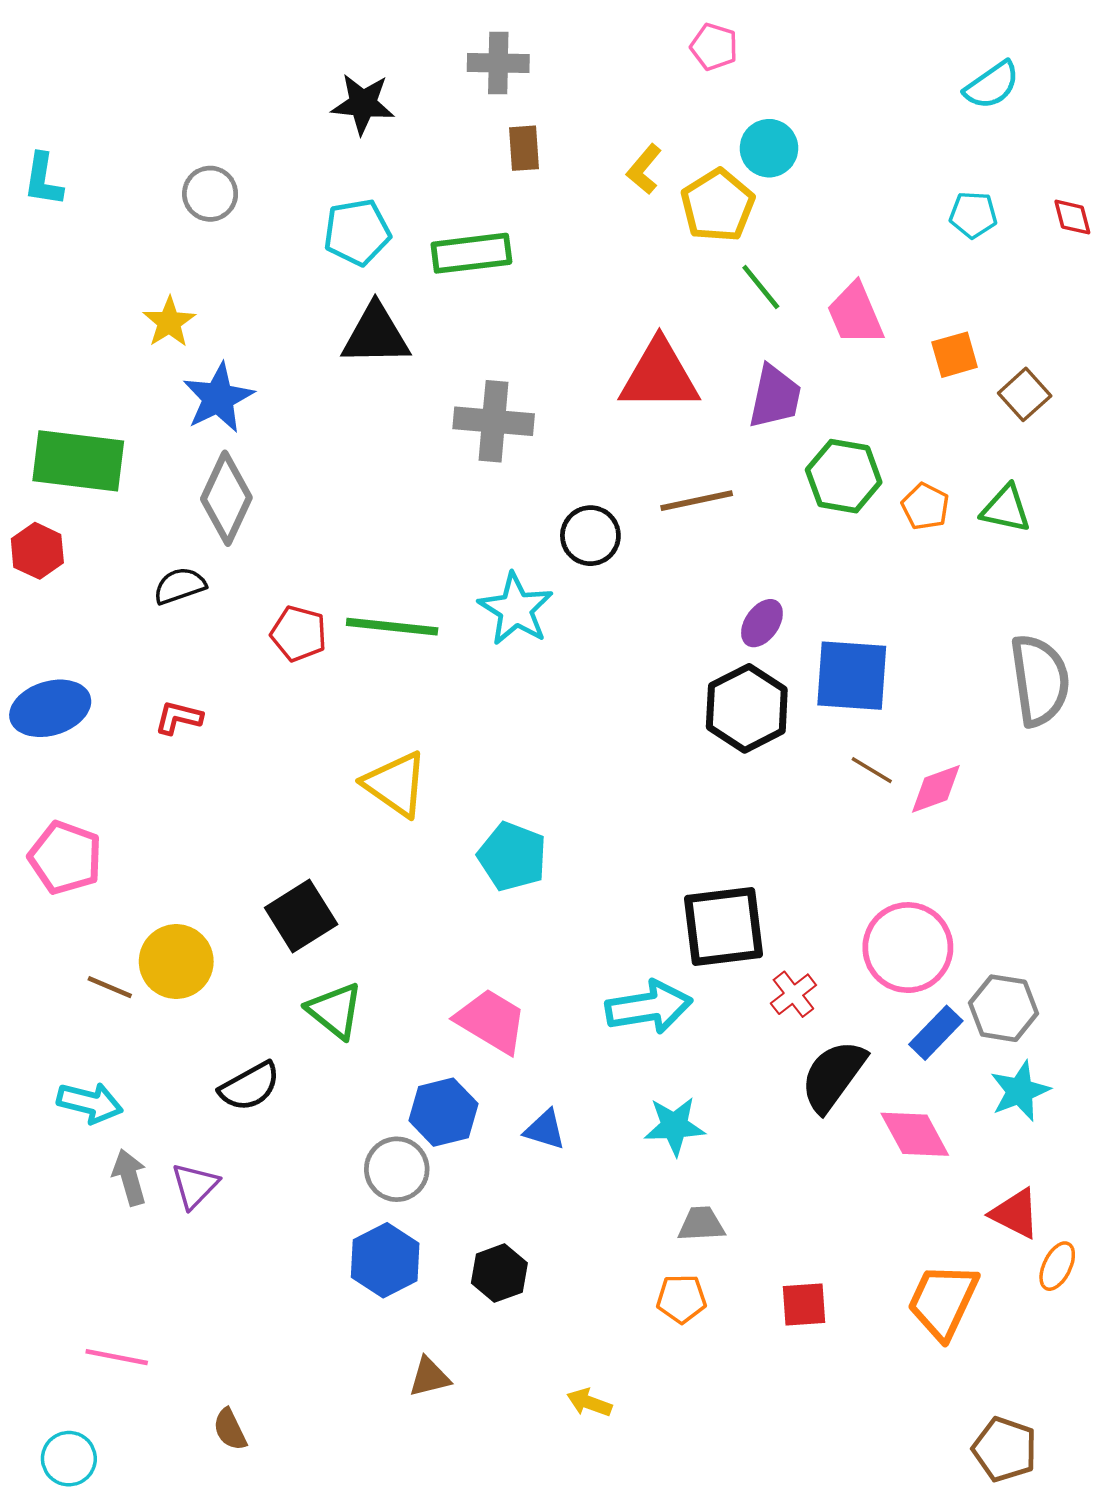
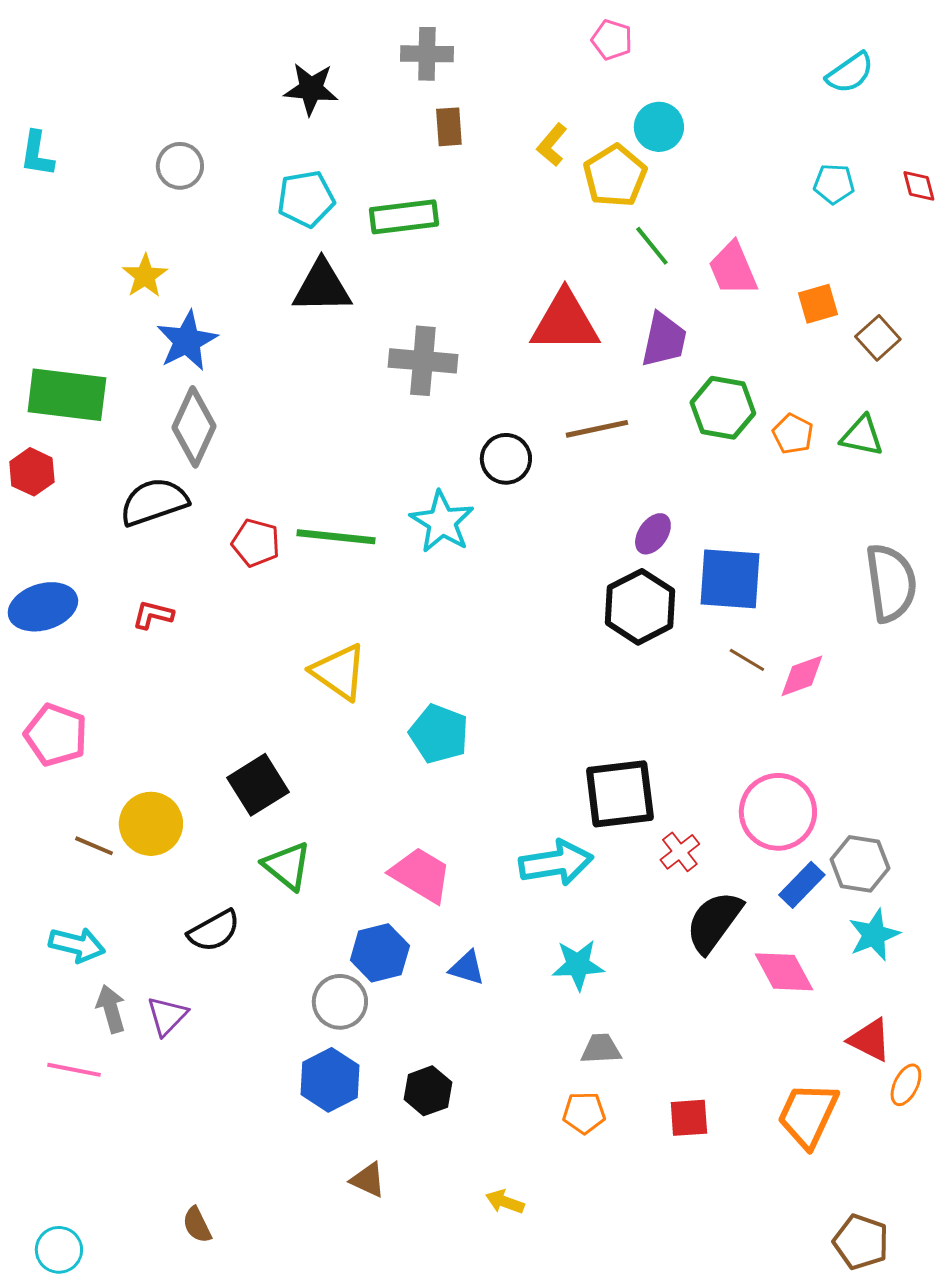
black semicircle: (180, 586) -> (154, 502), size x1.5
pink line: (117, 1357) -> (74, 1070), moved
brown triangle: (429, 1377) -> (368, 1180), turned 39

